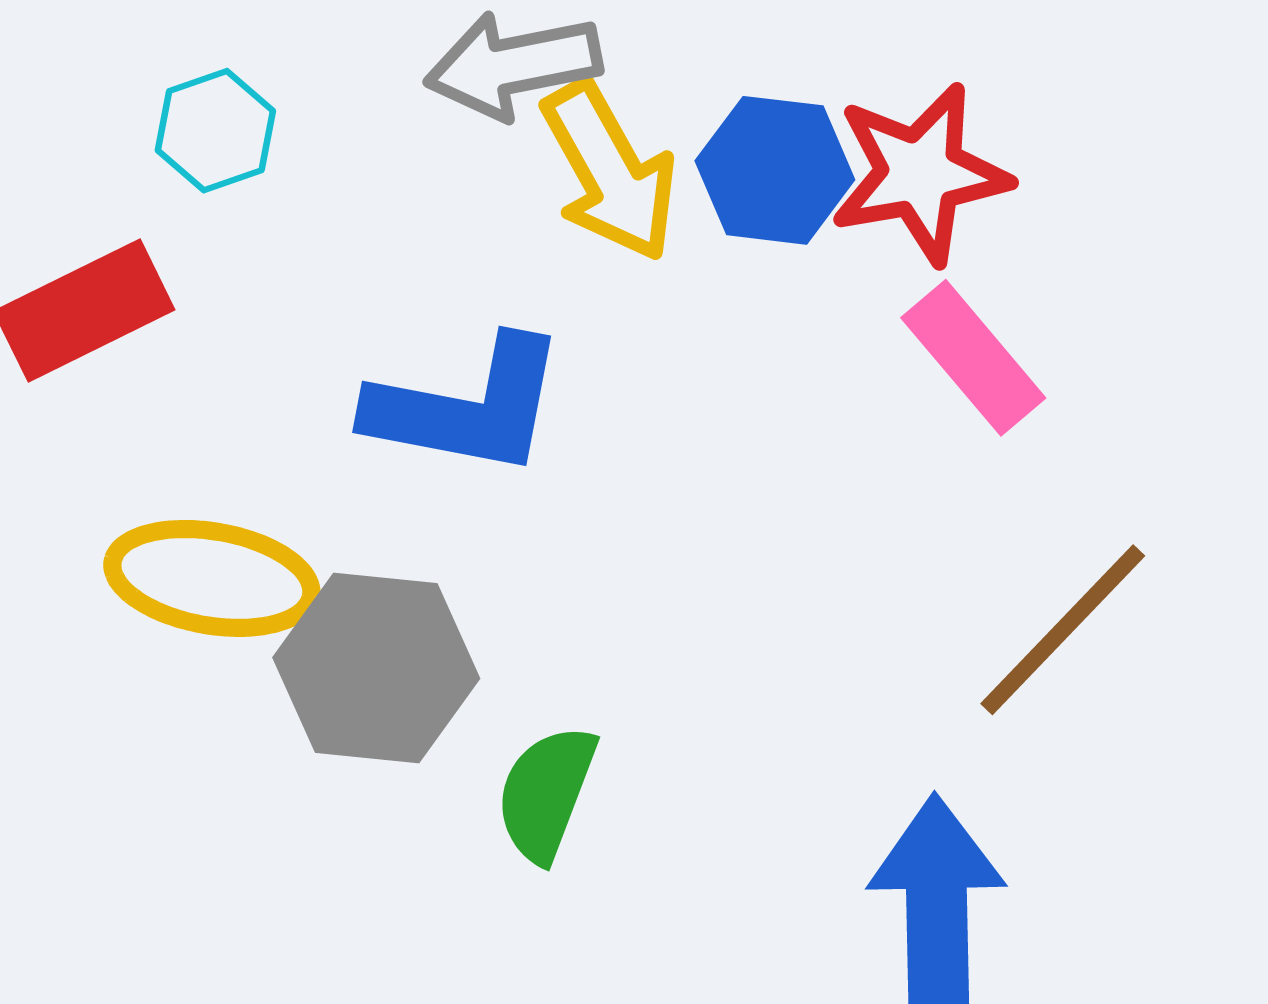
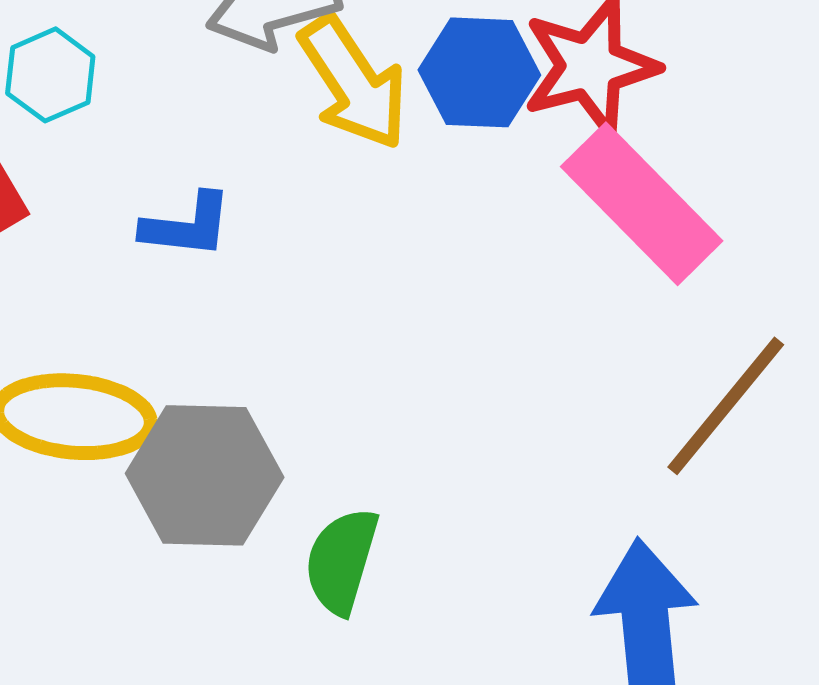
pink rectangle: (973, 358) -> (642, 204), size x1.4
blue L-shape: (467, 407) -> (187, 226), moved, size x0.6

